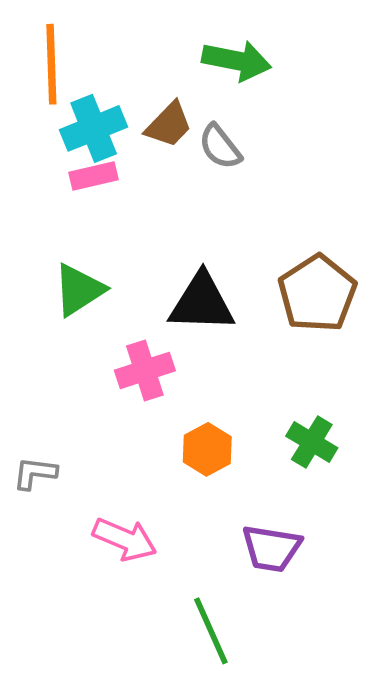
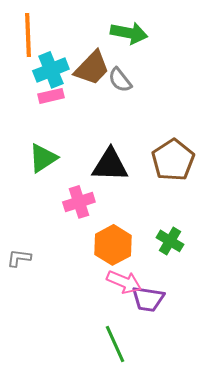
brown trapezoid: (169, 125) -> (92, 68), size x1.4
orange hexagon: (207, 449) -> (113, 245), size x1.4
pink arrow: (125, 539) -> (124, 282), moved

